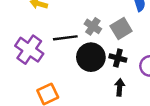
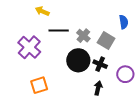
gray square: (121, 28) -> (106, 41), turned -36
black line: (65, 38) -> (59, 31), moved

